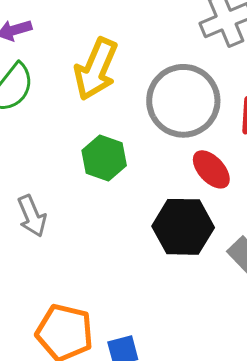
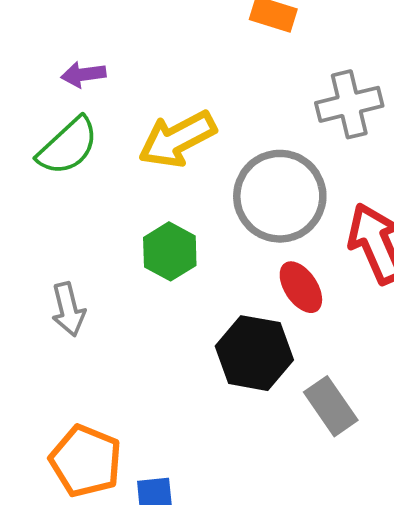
yellow arrow: (96, 69) -> (177, 139), turned 30

